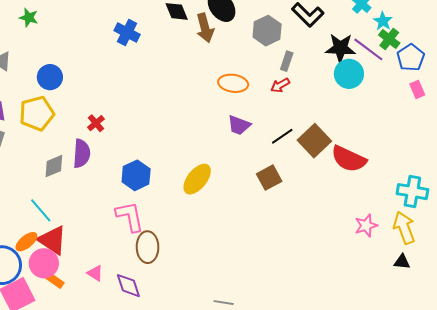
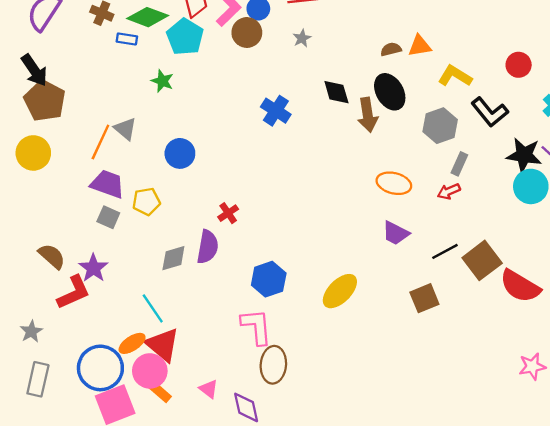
yellow pentagon: (37, 113) -> (146, 201), moved, size x0.7

